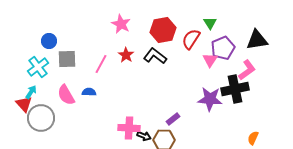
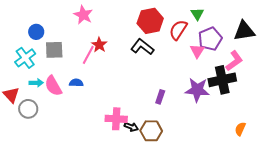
pink star: (121, 24) -> (83, 15), moved
red star: (126, 55) -> (99, 45), moved
cyan arrow: (31, 92) -> (36, 83), moved, turned 56
gray circle: (41, 118) -> (28, 109), size x0.7
purple rectangle: (173, 119) -> (160, 97), moved, turned -32

